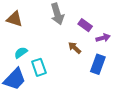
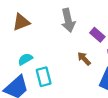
brown triangle: (15, 19) -> (21, 22), turned -42

